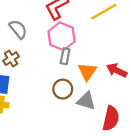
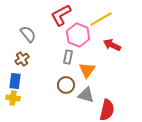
pink hexagon: (62, 36) -> (78, 35), moved
red arrow: (117, 70) -> (112, 45), moved

